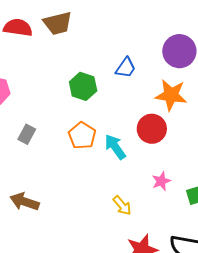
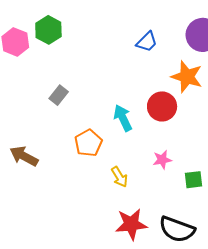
green hexagon: (83, 86) -> (48, 30), moved
gray rectangle: (27, 134) -> (59, 95), moved
orange pentagon: (82, 136) -> (88, 143), moved

